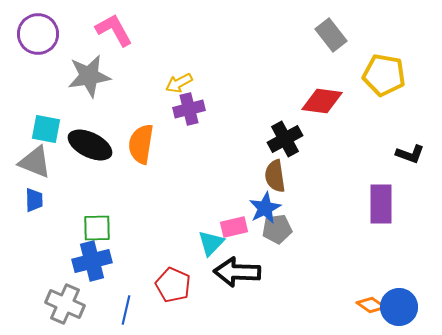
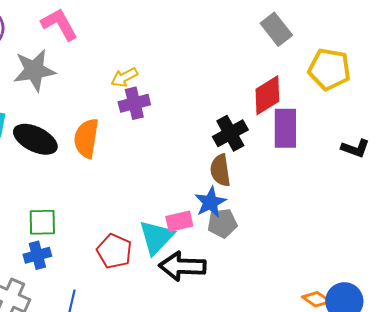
red diamond: (322, 101) -> (267, 95), turned -39
purple rectangle: (381, 204) -> (285, 128), moved
cyan triangle: (211, 243) -> (156, 237), size x1.4
blue cross: (92, 261) -> (37, 255), size x0.7
red pentagon: (173, 285) -> (114, 251), moved

